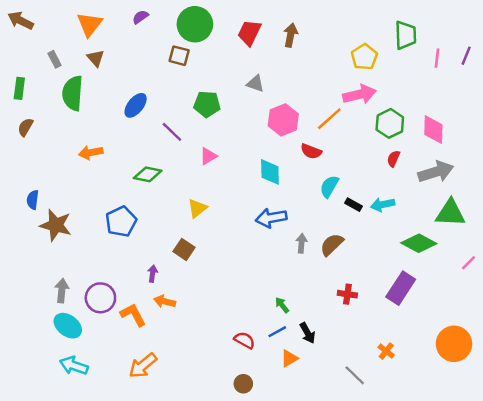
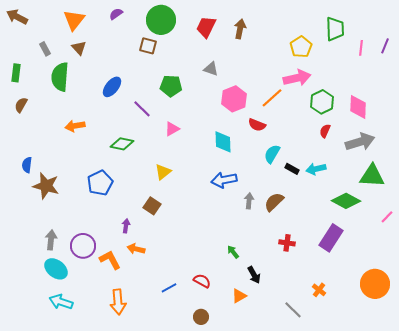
blue line: (277, 332) -> (169, 288), moved
orange arrow: (143, 366) -> (118, 302), turned -55

